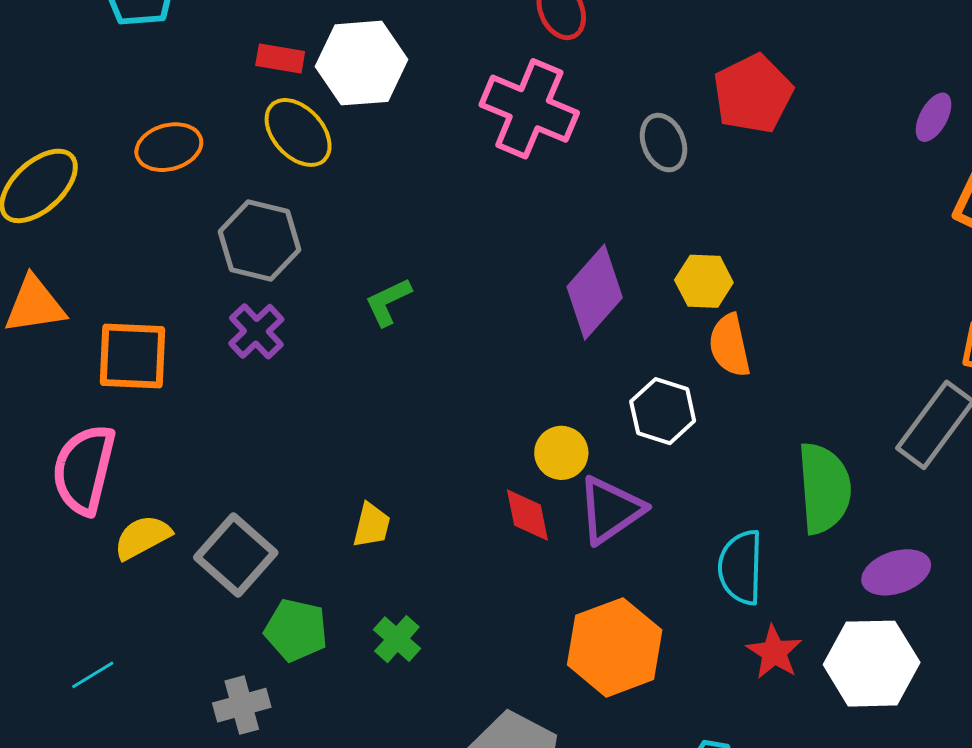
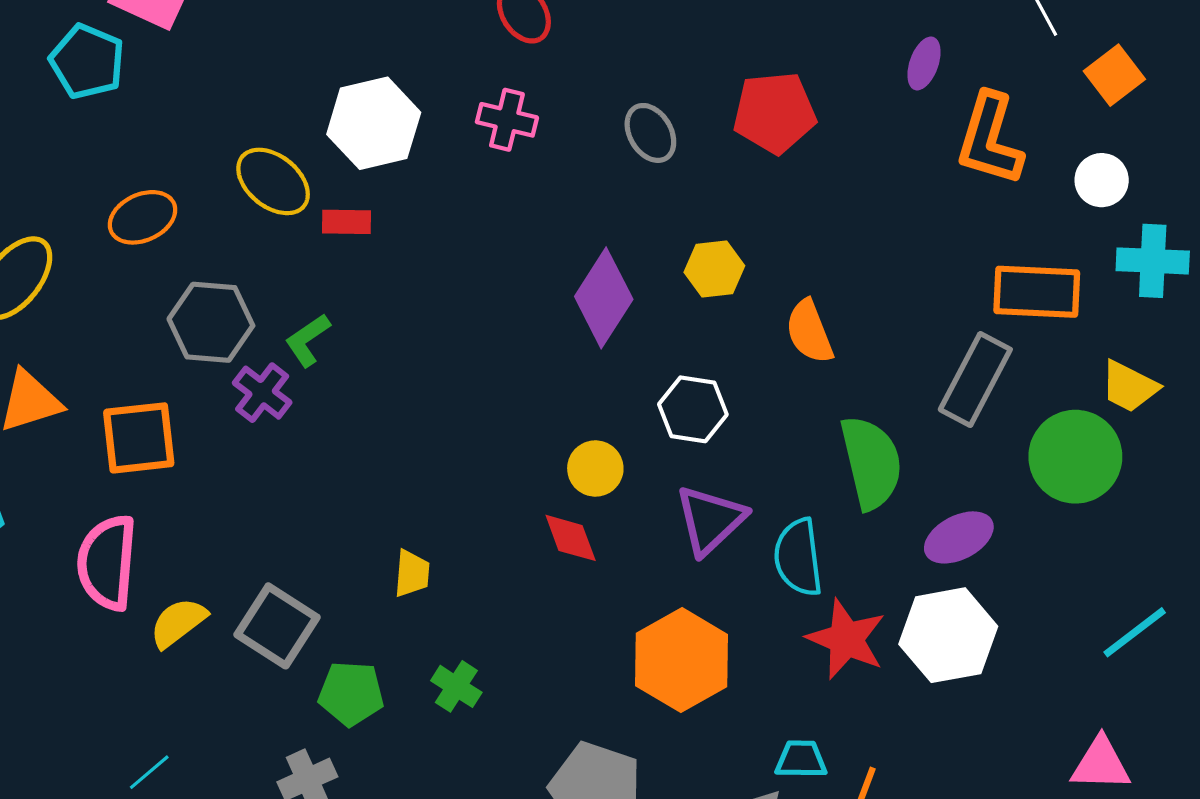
red rectangle: (280, 58) -> (346, 222), moved
white hexagon: (362, 63) -> (374, 123), moved
red pentagon: (753, 94) -> (775, 113), moved, turned 30
pink cross: (529, 109) -> (507, 120), size x0.6
gray hexagon: (260, 241) -> (211, 322), moved
green L-shape: (388, 302) -> (308, 340), moved
orange semicircle: (730, 345) -> (809, 332), moved
purple triangle: (611, 510) -> (710, 520), moved
red star: (774, 652) -> (846, 639), size x1.4

